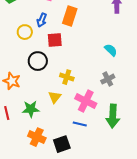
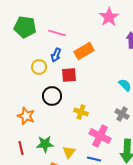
orange rectangle: (70, 16) -> (84, 51), turned 42
gray cross: (108, 79) -> (122, 114), turned -32
yellow triangle: (55, 97) -> (69, 152), moved

